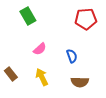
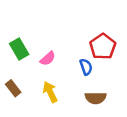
green rectangle: (28, 16) -> (19, 49), moved
red pentagon: (86, 19) -> (103, 47), moved, turned -30

